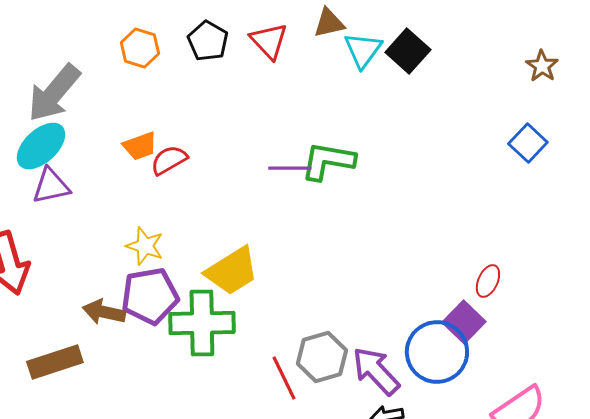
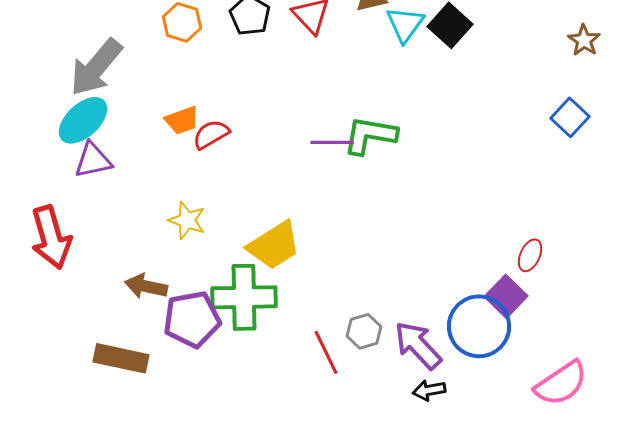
purple pentagon: (150, 296) -> (192, 319), moved
gray hexagon: (322, 357) -> (364, 331), size x0.7
brown rectangle: (55, 362) -> (121, 358), moved, turned 30

